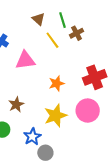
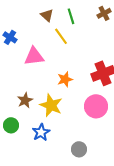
brown cross: (77, 33) -> (104, 13), moved
yellow star: (55, 116) -> (51, 105), moved, turned -30
gray circle: (45, 153) -> (79, 149), moved

